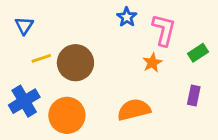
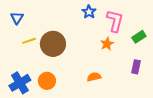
blue cross: (24, 101) -> (20, 83), moved
orange semicircle: (134, 110) -> (94, 77), size x0.6
orange circle: (67, 115) -> (47, 81), size x0.7

